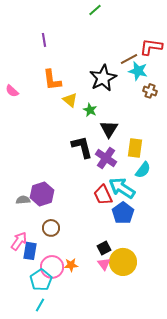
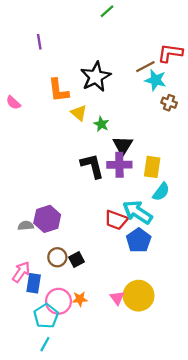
purple line: (44, 40) -> (39, 42), moved
black star: (103, 78) -> (96, 77), moved
purple cross: (106, 158) -> (119, 165), moved, turned -35
red trapezoid: (103, 195) -> (116, 220), turned -45
black square: (104, 248) -> (77, 260), moved

